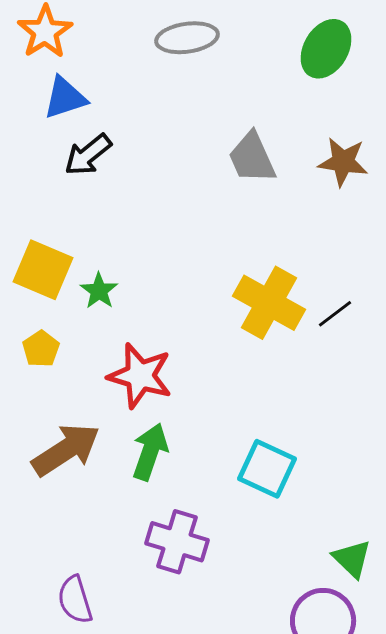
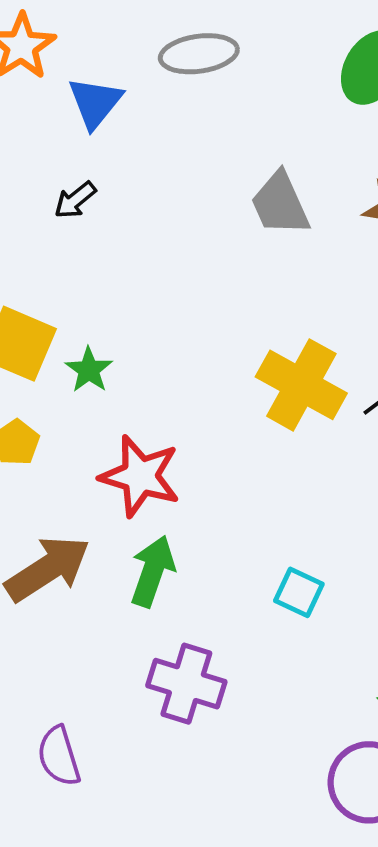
blue triangle: (65, 98) -> (95, 102), moved, turned -33
black arrow: (88, 155) -> (75, 200), size x0.7
cyan square: (267, 469) -> (299, 592), size x0.7

